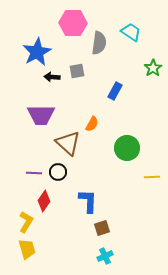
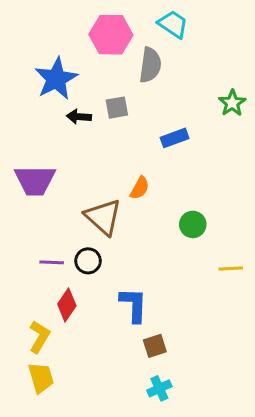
cyan trapezoid: (131, 32) -> (173, 24), moved
blue rectangle: (115, 91) -> (175, 138), turned 42
purple trapezoid: (41, 115) -> (35, 180), moved
green circle: (127, 148) -> (193, 224), size x0.7

